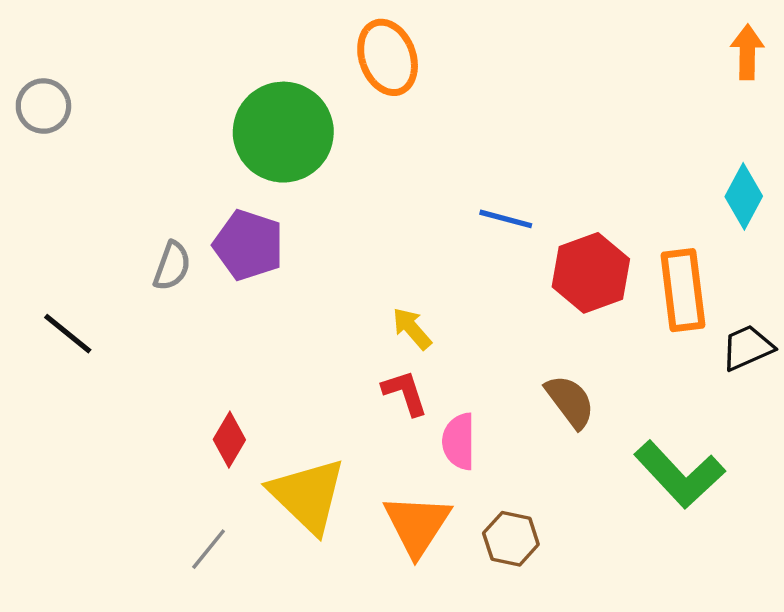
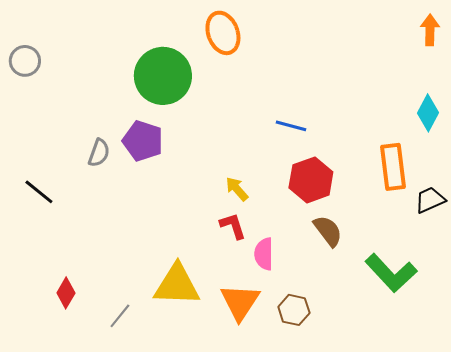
red hexagon: (591, 273) -> (311, 180), moved
red diamond: (229, 440) -> (66, 293), moved
yellow triangle: (308, 495) -> (177, 285), turned -42

